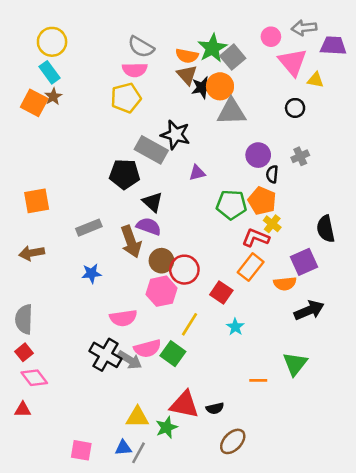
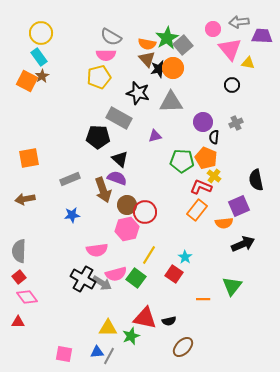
gray triangle: (231, 112) -> (171, 102), moved
black star: (175, 135) -> (138, 93), moved
red square: (221, 292) -> (174, 274), moved

